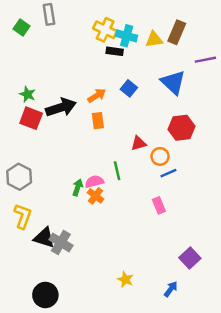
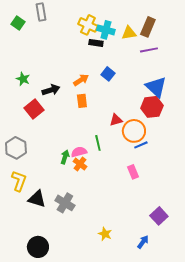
purple line: (205, 60) -> (149, 50), moved
blue triangle: (173, 82) -> (156, 87), moved
black arrow: (61, 107) -> (51, 90), size x0.7
red square: (31, 118) -> (34, 109), moved, turned 30
orange circle: (160, 156) -> (134, 131), size x1.5
gray cross: (61, 242) -> (65, 203), moved

